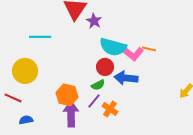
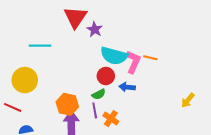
pink L-shape: (132, 53) -> (133, 62), turned -105
blue arrow: (126, 78) -> (127, 87), size x0.7
purple line: (94, 101) -> (95, 110), turned -49

